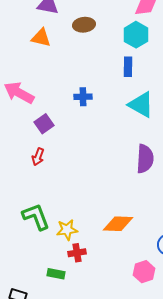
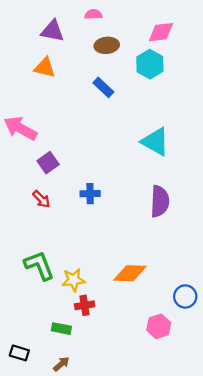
brown ellipse: (84, 25) -> (107, 45), moved
blue rectangle: (128, 67) -> (103, 87), moved, turned -48
blue cross: (83, 97) -> (90, 194), moved
red arrow: (38, 157) -> (41, 199), turned -66

